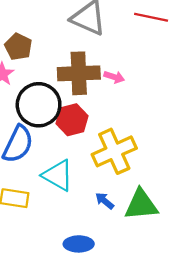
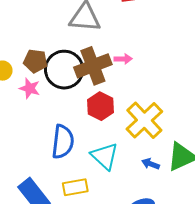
black circle: (39, 105) -> (64, 70), moved
cyan triangle: (58, 175) -> (105, 156), turned 32

